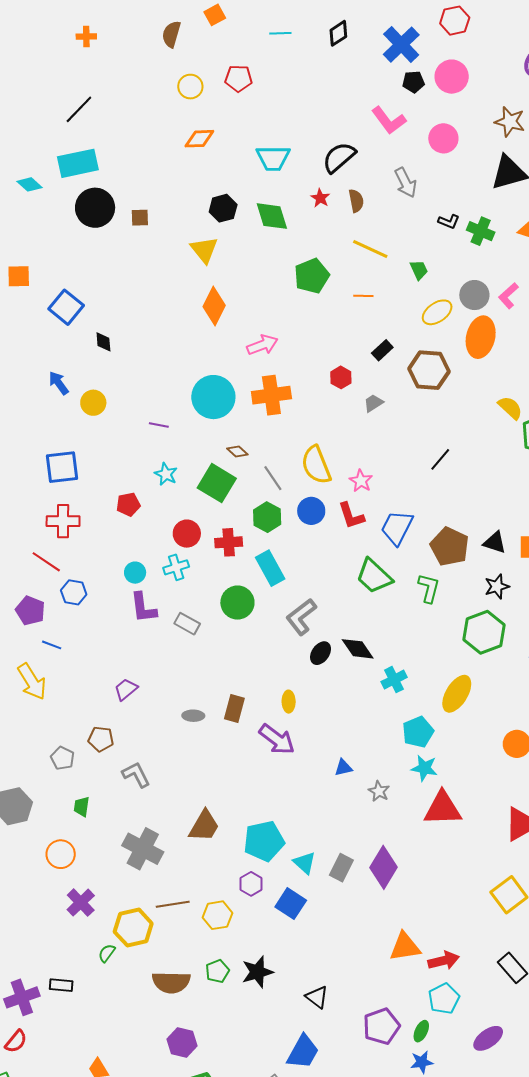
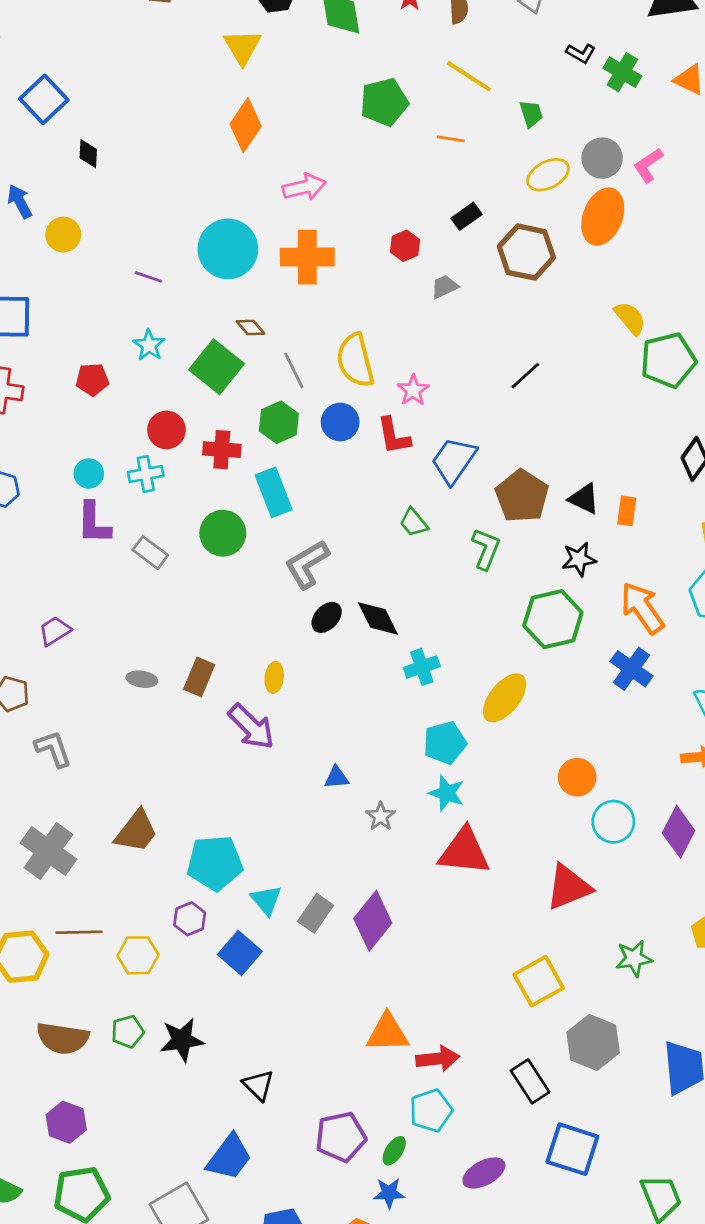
green trapezoid: (374, 576) -> (414, 522), size x0.6

